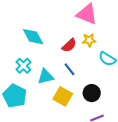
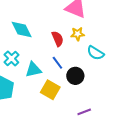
red semicircle: (69, 45) -> (58, 39), turned -70
black circle: (92, 93) -> (75, 76), moved

